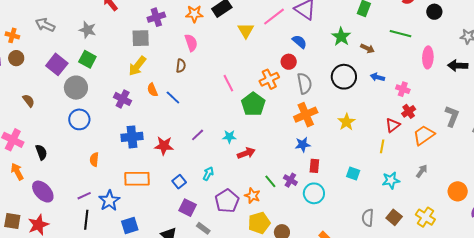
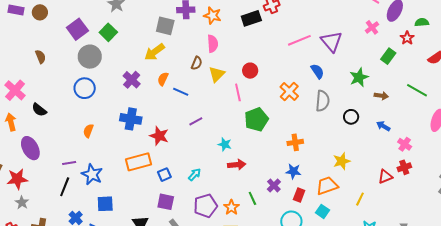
orange star: (194, 14) -> (212, 16), moved
yellow triangle: (246, 30) -> (217, 74), moved
brown arrow: (368, 48) -> (381, 96), turned -32
red circle: (289, 62) -> (250, 71), moved
black circle: (344, 77) -> (351, 117), size x0.6
orange cross: (269, 79) -> (289, 92), moved, turned -36
gray semicircle: (304, 83) -> (322, 101), moved
orange semicircle: (152, 90) -> (163, 79), turned 32
blue line: (173, 98) -> (181, 92), turned -35
orange cross: (306, 115) -> (295, 142), moved, size x0.7
purple line: (198, 135) -> (196, 121), moved
orange trapezoid: (424, 135) -> (327, 186), moved
yellow line: (382, 146) -> (360, 199), moved
black semicircle: (41, 152) -> (39, 110), turned 133
cyan square: (353, 174) -> (323, 211), moved
orange rectangle: (137, 179) -> (139, 162), moved, turned -30
purple cross: (290, 180) -> (274, 185), moved
blue star: (109, 201) -> (92, 174), turned -30
purple square: (188, 208) -> (166, 202), turned -30

